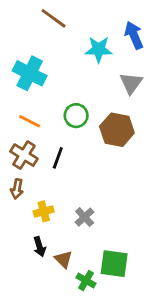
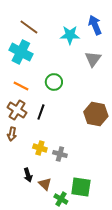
brown line: (54, 18) -> (29, 27), moved
brown hexagon: (117, 130) -> (96, 114), moved
yellow cross: (44, 211) -> (40, 148), moved, turned 32
gray cross: (85, 217) -> (60, 154), turned -32

